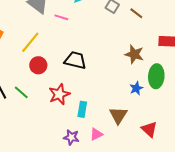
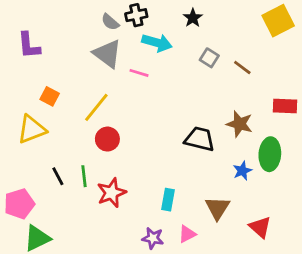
black trapezoid: (75, 60) -> (200, 139), moved
green line: (21, 92) -> (84, 176), turned 42
red star: (59, 94) -> (112, 193), moved

